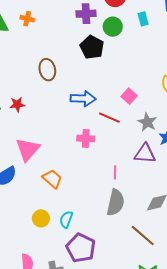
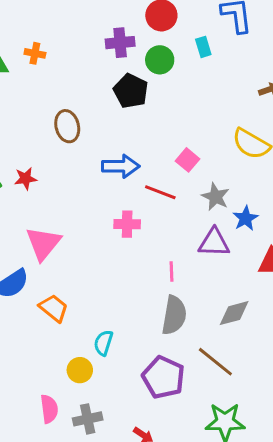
orange trapezoid: (52, 179) -> (54, 308), moved
yellow circle: (41, 218) -> (80, 370), moved
purple pentagon: (81, 248) -> (163, 377), moved

